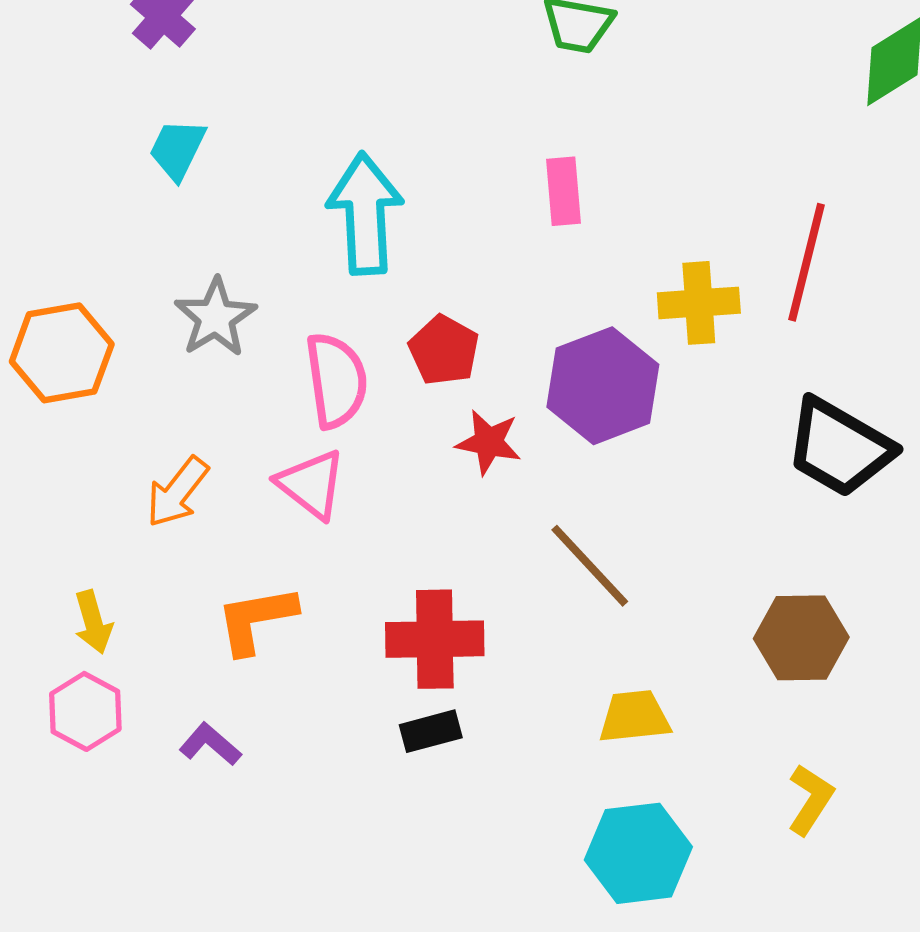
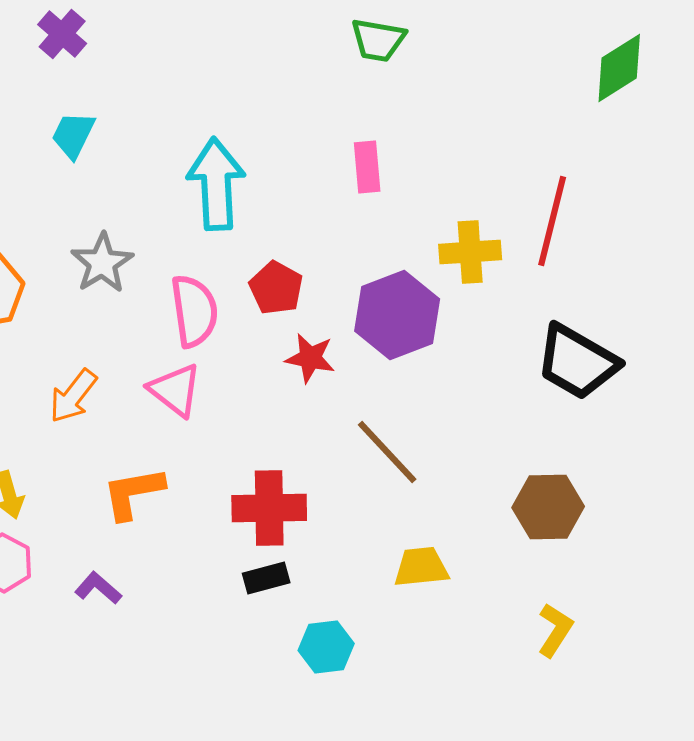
cyan hexagon: (638, 853) -> (326, 647), moved, size x0.7

